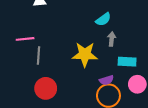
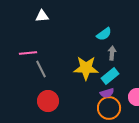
gray line: (38, 55) -> (41, 69), turned -30
cyan rectangle: (127, 62) -> (110, 76), moved, turned -42

